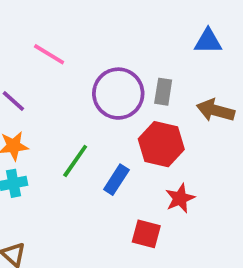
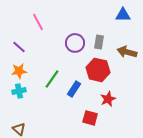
pink line: (49, 54) -> (38, 22), turned 30
purple circle: (118, 94) -> (75, 43), size x0.7

